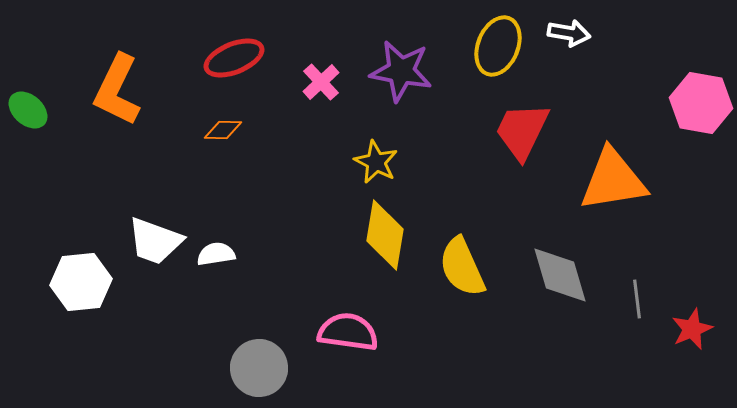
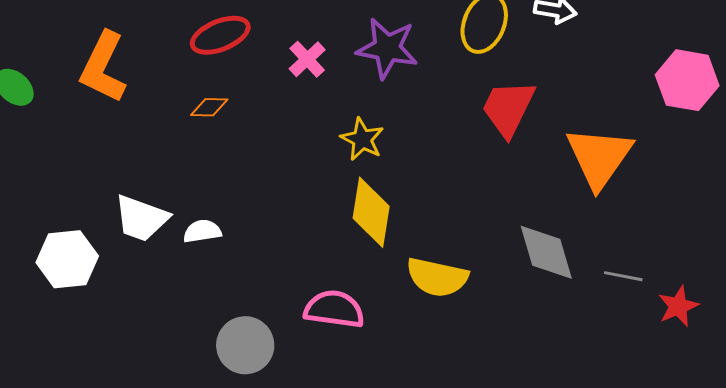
orange triangle: (613, 180) -> (599, 157), turned -46
yellow semicircle: (462, 267) -> (437, 277), moved, turned -54
gray line: (637, 299) -> (623, 276), turned -72

